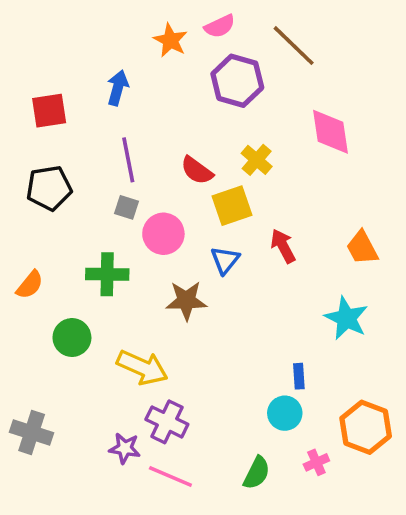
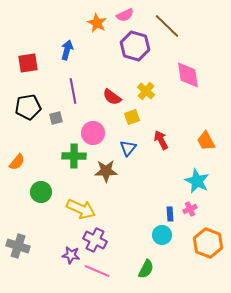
yellow square: (232, 206) -> (132, 117), size x0.7
gray square: (126, 207) -> (56, 118), moved, turned -32
green cross: (107, 274) -> (74, 156), moved
pink cross: (316, 462) -> (190, 209), moved

